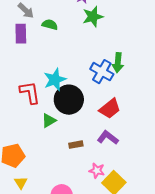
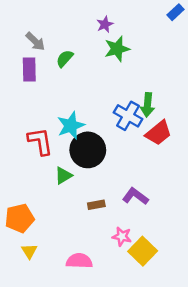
green semicircle: (50, 25) -> (65, 59), turned -63
red trapezoid: (110, 109) -> (158, 133), moved

